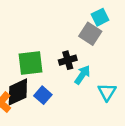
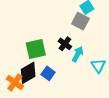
black cross: (68, 60) -> (65, 44), turned -32

